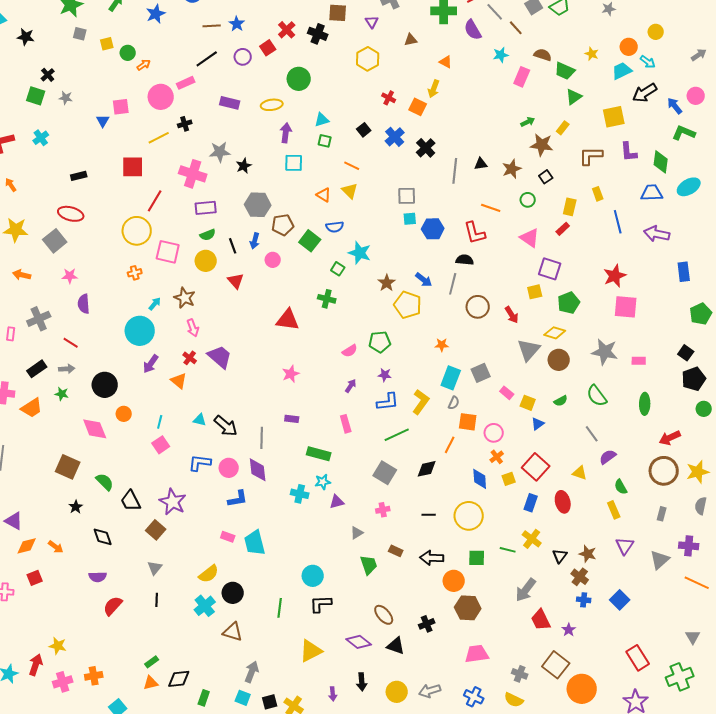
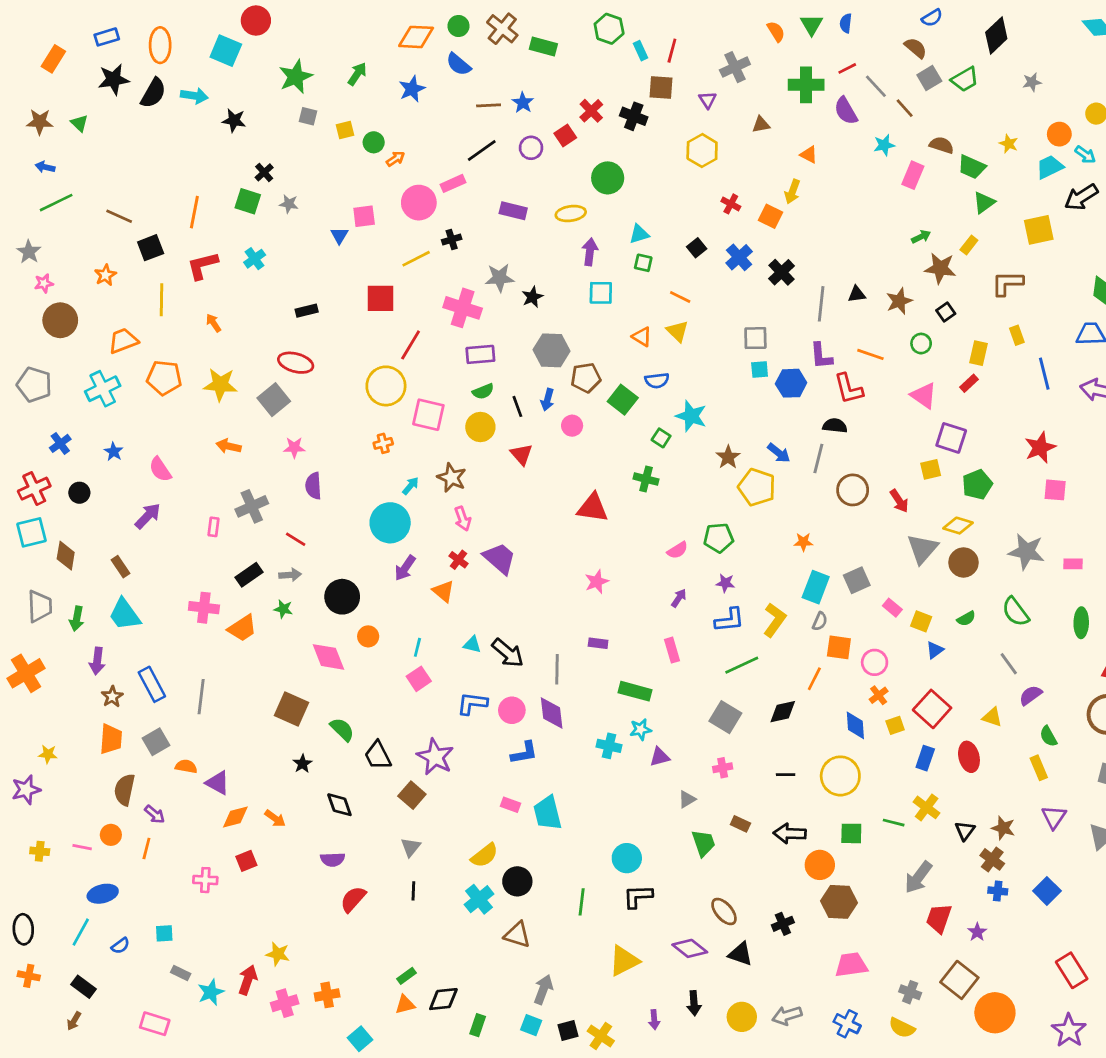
purple L-shape: (629, 152) -> (821, 356), moved
pink square: (626, 307) -> (1055, 490), size x0.7
red trapezoid: (541, 620) -> (939, 918), turned 45

